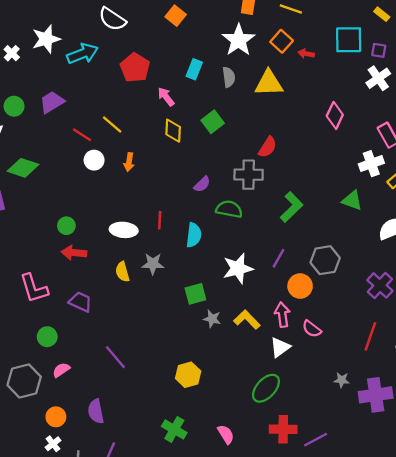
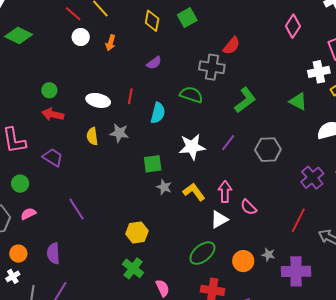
purple semicircle: (202, 184) -> (154, 63), moved
orange circle: (300, 286) -> (243, 261), moved
green cross: (174, 429) -> (133, 268), moved

